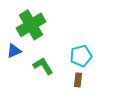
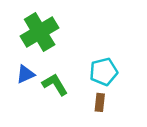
blue triangle: (14, 51) -> (25, 74), moved

